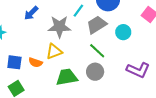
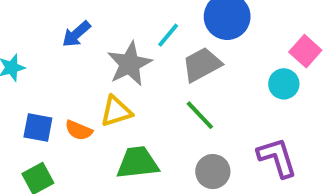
gray star: (59, 27) -> (130, 64), turned -30
cyan circle: (123, 32) -> (284, 84), moved
purple L-shape: (138, 70) -> (277, 158), turned -135
gray circle: (95, 72) -> (213, 172), moved

